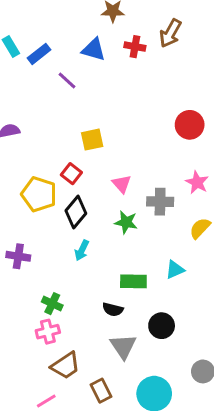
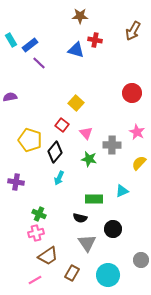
brown arrow: (170, 33) -> (133, 31), moved
blue triangle: (94, 49) -> (76, 50), moved
purple line: (67, 81) -> (39, 63), moved
yellow square: (92, 140) -> (76, 103), moved, turned -35
red square: (71, 174) -> (62, 125), moved
brown rectangle: (101, 391) -> (72, 273), turned 56

